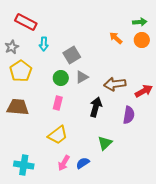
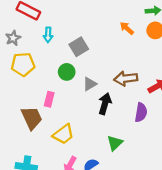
yellow pentagon: (21, 71) -> (23, 64), turned 30
gray triangle: (82, 77) -> (90, 84), moved
pink rectangle: (58, 103) -> (49, 99), moved
brown trapezoid: (18, 107) -> (32, 118), moved, turned 60

